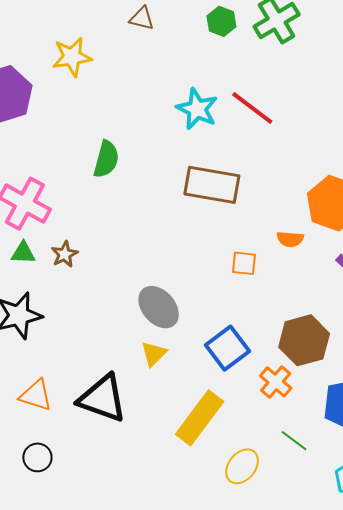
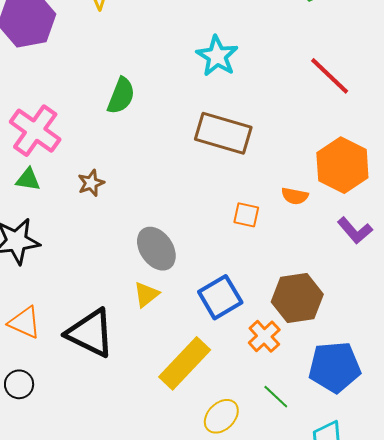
red line: (252, 108) -> (330, 76), moved
brown star: (65, 254) -> (91, 183), moved

